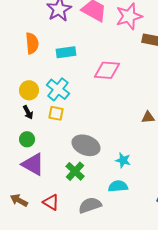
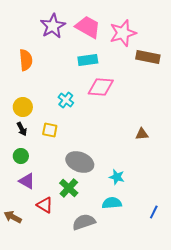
cyan rectangle: (66, 52) -> (88, 60), moved
cyan cross: (58, 89) -> (66, 100), moved, size x0.7
purple triangle: (33, 164) -> (27, 181), size x0.7
red triangle: (51, 202) -> (45, 205), moved

